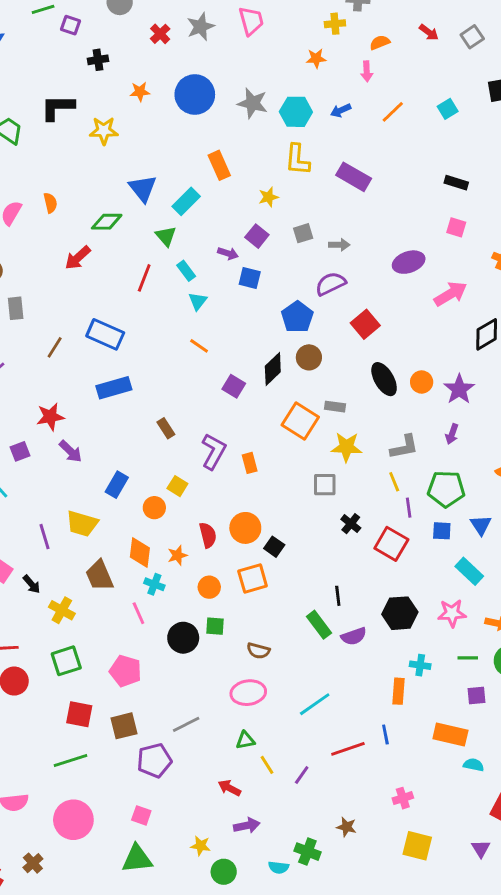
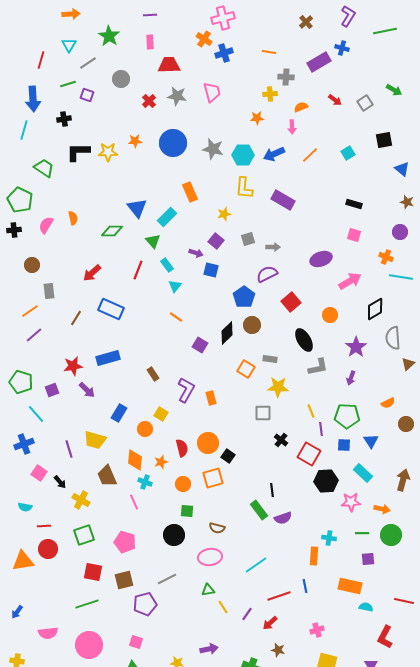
gray star: (201, 27) -> (177, 96), turned 30
black cross: (98, 60) -> (64, 119), moved
blue arrow: (341, 110) -> (274, 154), size x1.5
yellow star: (104, 131) -> (108, 152), moved
red arrow: (78, 258) -> (92, 273), moved
orange circle: (422, 382) -> (330, 315), moved
blue rectangle: (114, 388) -> (108, 358), moved
orange square: (300, 421) -> (246, 369), size x0.7
gray L-shape: (404, 447) -> (318, 367), moved
black hexagon: (400, 613) -> (326, 481), moved
black circle: (183, 638) -> (174, 535), moved
red arrow: (229, 788) -> (270, 623), moved, turned -70

